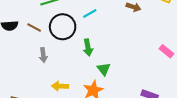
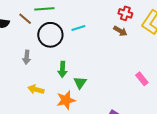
brown line: (34, 27) -> (25, 19), moved
green arrow: (88, 47) -> (62, 69), moved

